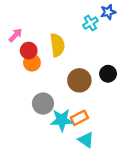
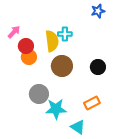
cyan cross: (90, 23) -> (65, 34), moved, turned 32
brown circle: (79, 80) -> (62, 66), moved
orange rectangle: (79, 118) -> (92, 103), moved

